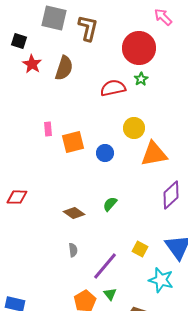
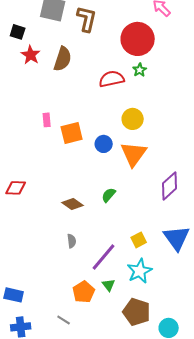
orange triangle: (154, 154) -> (134, 154), moved, turned -44
yellow square: (140, 249) -> (139, 240), turned 35
cyan star: (161, 280) -> (140, 271), moved, turned 30

